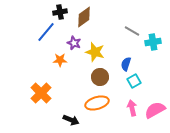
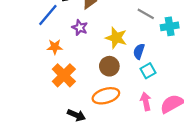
yellow star: (95, 52) -> (116, 38), moved
orange star: (60, 60) -> (55, 47), moved
orange cross: (41, 93) -> (64, 75), moved

